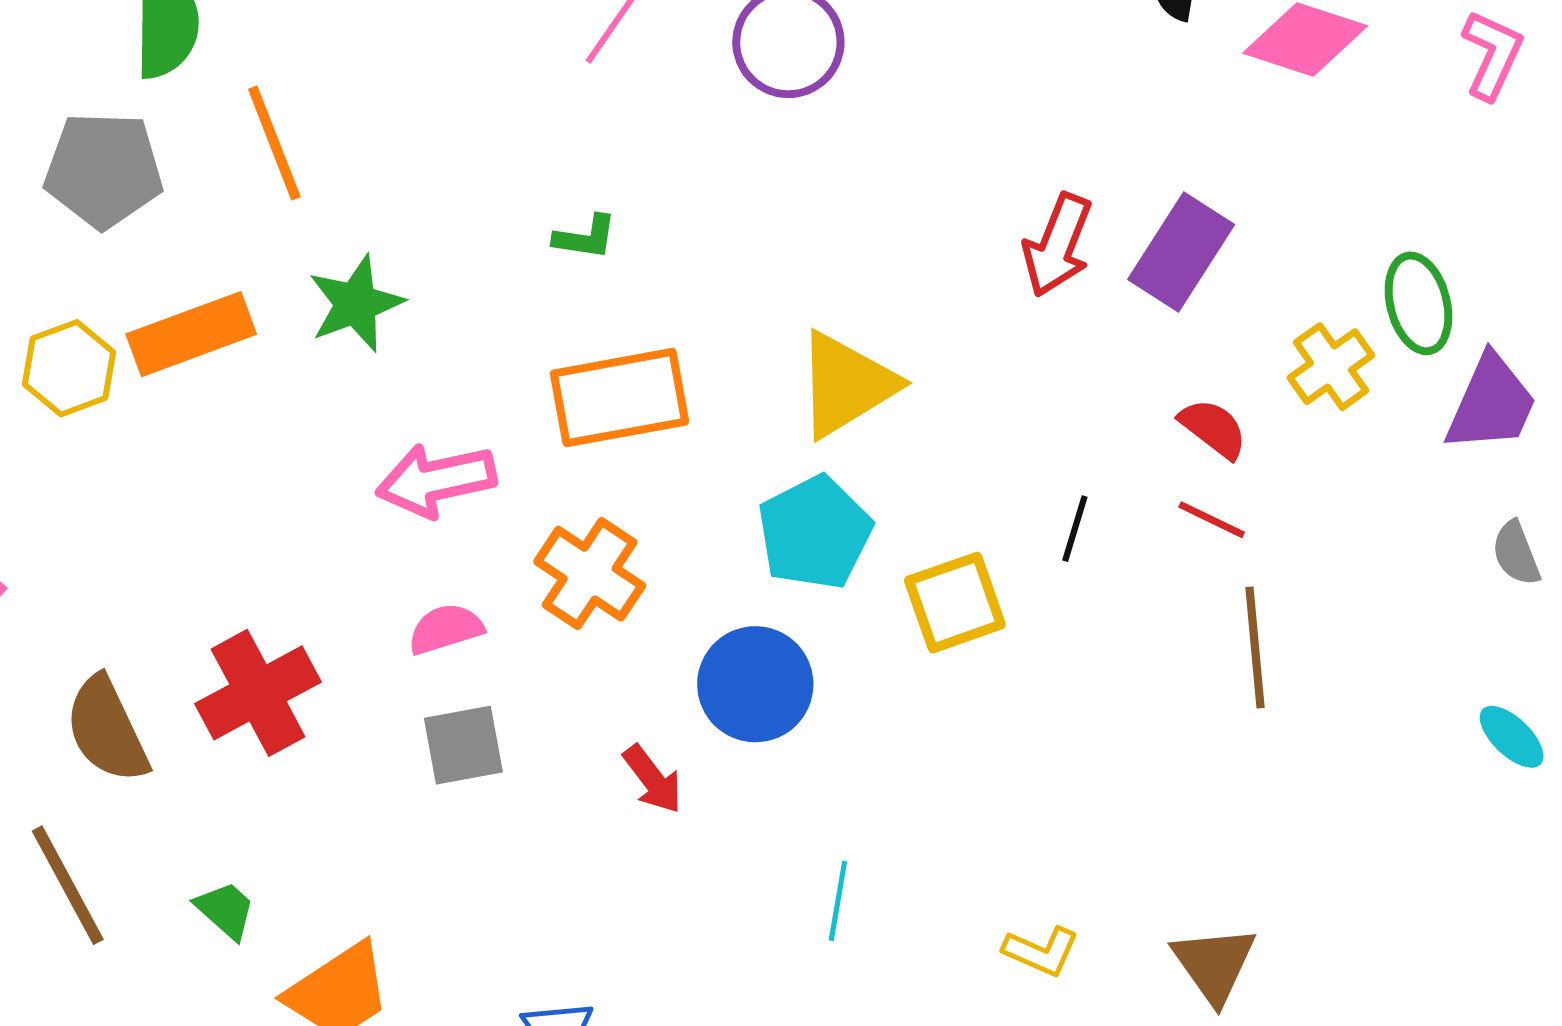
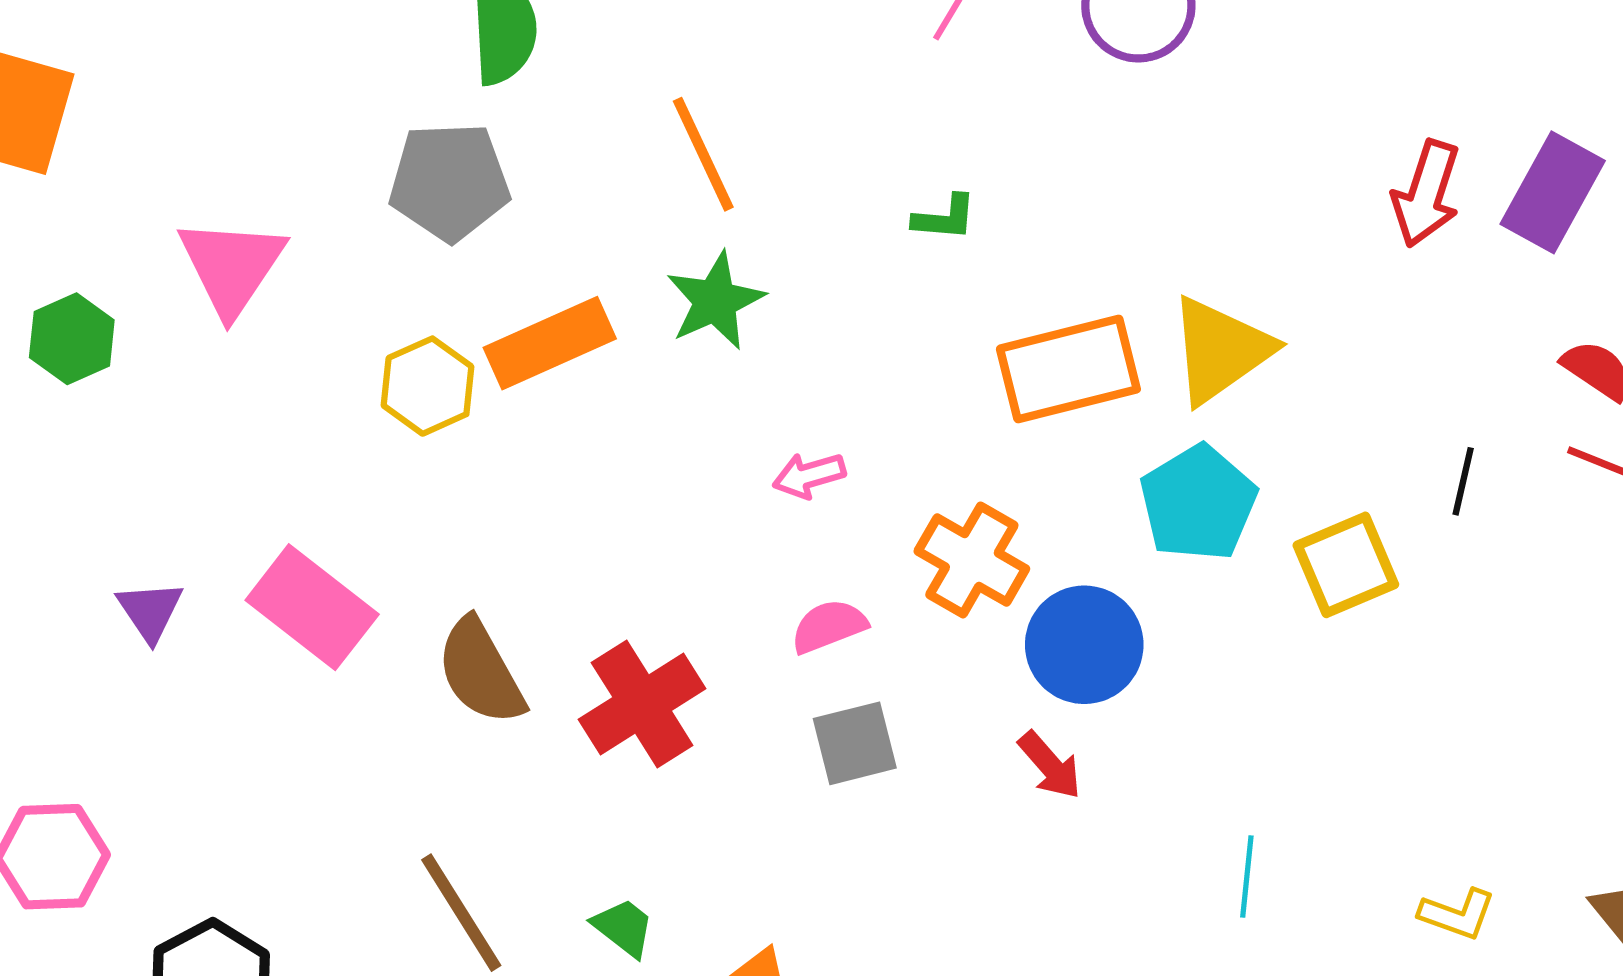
orange line: (274, 143) -> (703, 154), moved
orange rectangle: (620, 398) -> (1068, 369), moved
pink arrow: (436, 480) -> (809, 475), size x0.6
blue circle: (755, 684) -> (1084, 645), moved
brown semicircle: (107, 730) -> (481, 672), moved

